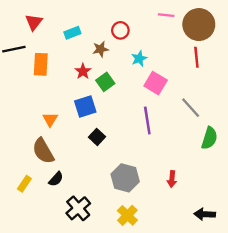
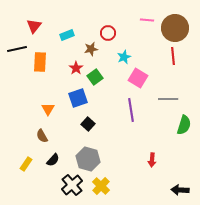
gray line: (191, 108) -> (168, 99), turned -48
brown semicircle: (43, 151) -> (42, 136), size x0.6
gray hexagon: (125, 178) -> (88, 159), moved
yellow cross: (127, 215) -> (101, 186), moved

